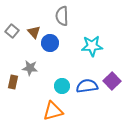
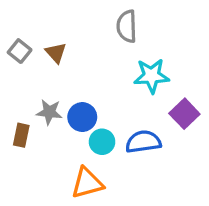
gray semicircle: (62, 16) -> (127, 26), moved
blue circle: (50, 43) -> (82, 117), moved
purple square: (112, 81) -> (184, 114), moved

